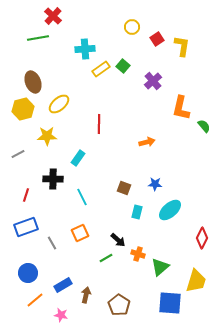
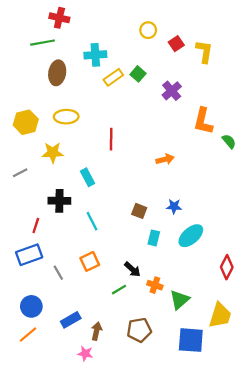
red cross: (53, 16) -> (59, 18), turned -30
brown ellipse: (33, 82) -> (57, 73), moved, turned 30
yellow ellipse: (59, 104) -> (66, 117), turned 40
cyan rectangle: (78, 158) -> (88, 177), turned -63
red line: (26, 195) -> (36, 226), moved
orange line: (35, 300) -> (28, 334), moved
brown pentagon: (119, 305) -> (139, 330), moved, turned 30
pink star: (61, 315) -> (85, 354), moved

